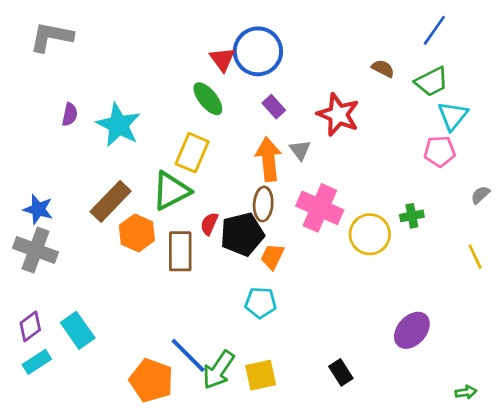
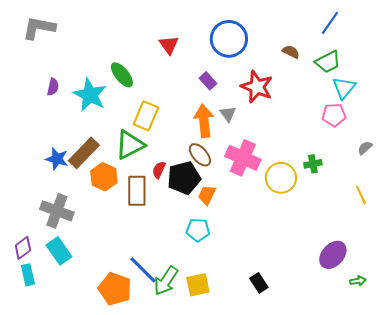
blue circle: (258, 51) -> (229, 39), moved
green ellipse: (208, 99) -> (122, 75), moved
brown ellipse: (263, 204) -> (200, 155), turned -45
blue star: (38, 209) -> (57, 159), moved
gray cross: (36, 250) -> (57, 211), moved
purple ellipse: (412, 330) -> (333, 255), moved
cyan rectangle: (37, 362) -> (28, 275), turned -70
green arrow: (466, 392) -> (358, 281), moved

